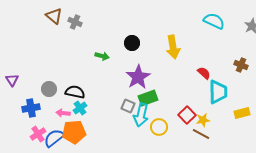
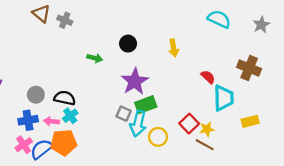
yellow arrow: (173, 47) -> (174, 48), size x0.7
brown cross: (241, 65) -> (249, 68), size x1.5
blue cross: (31, 108) -> (28, 120), moved

